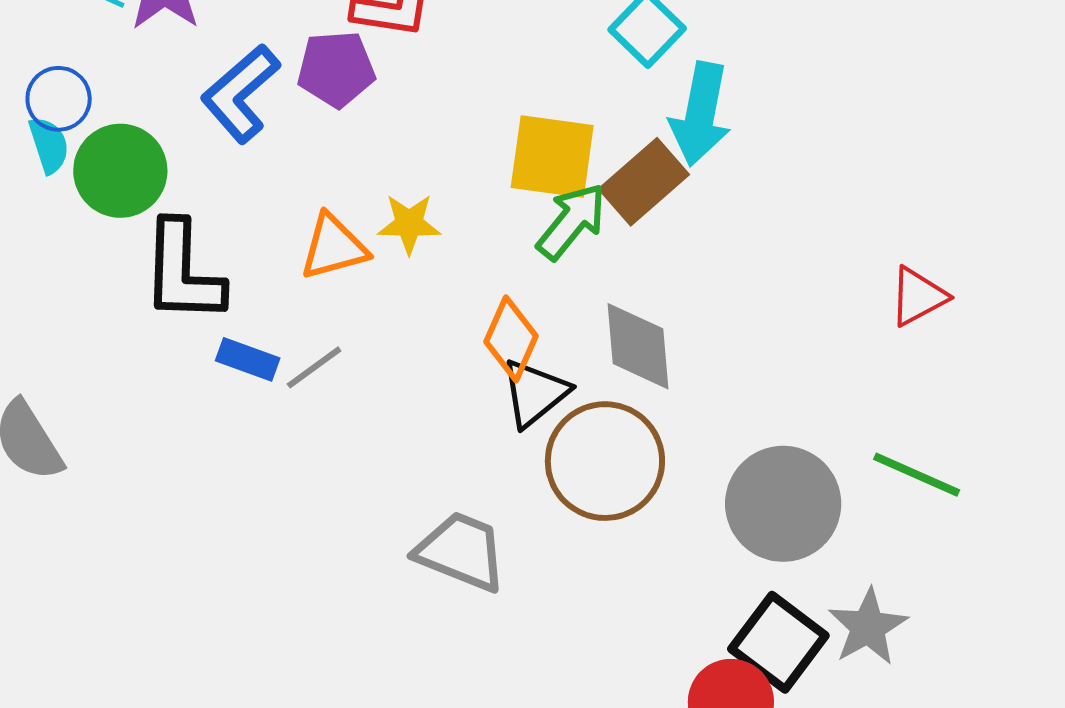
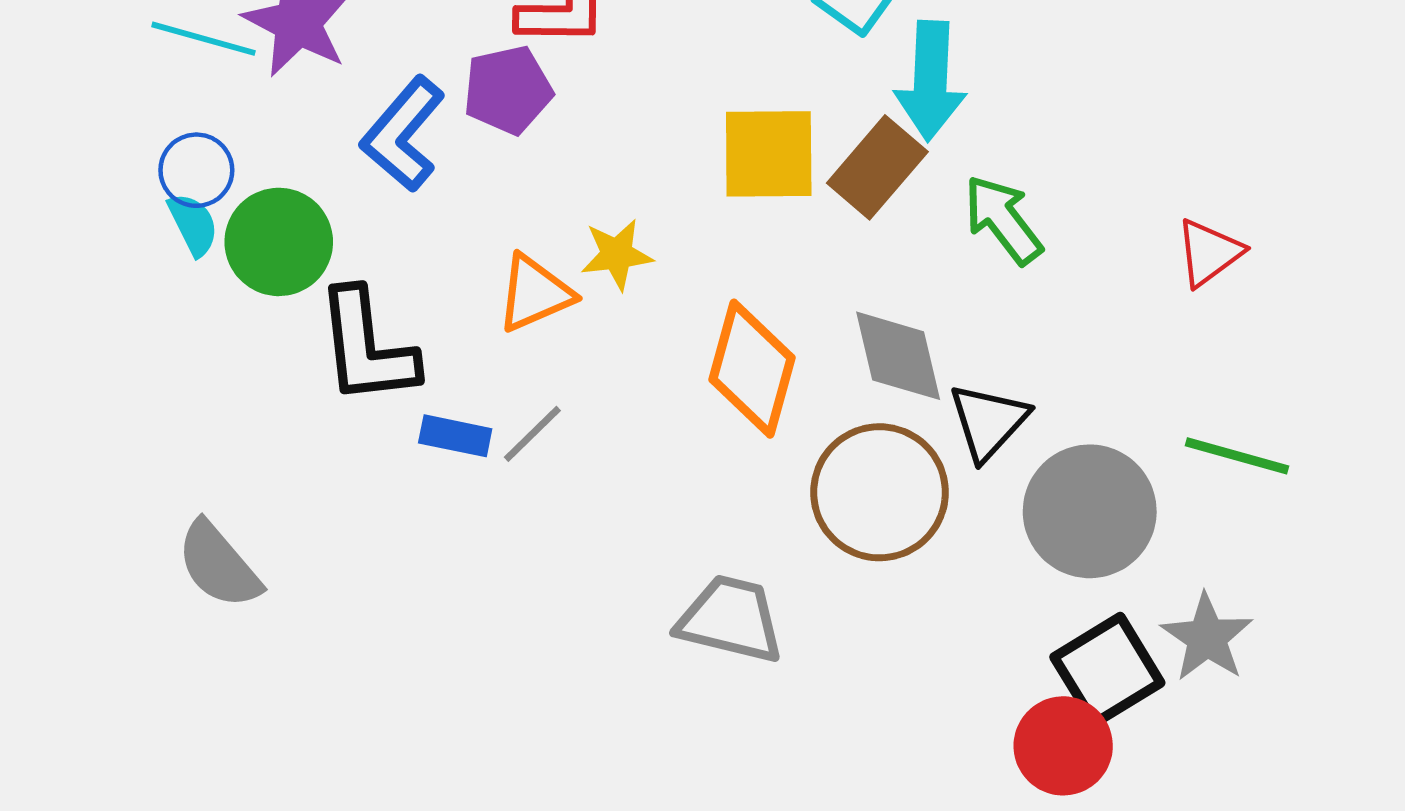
green arrow: (572, 221) -> (1003, 220), moved, turned -68
orange diamond: (511, 339) -> (752, 369), size x1.4
black triangle: (535, 393) -> (988, 422), moved
black square: (778, 642) -> (1107, 670), turned 30

